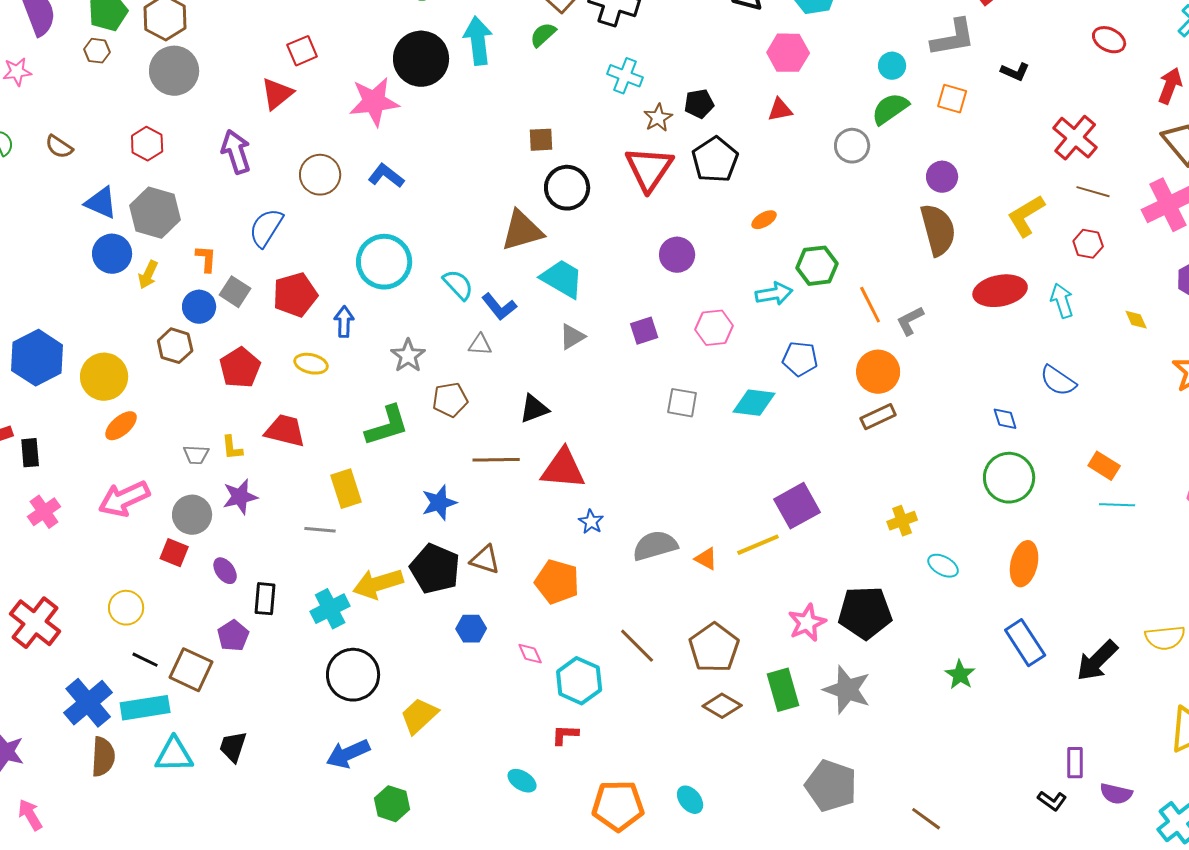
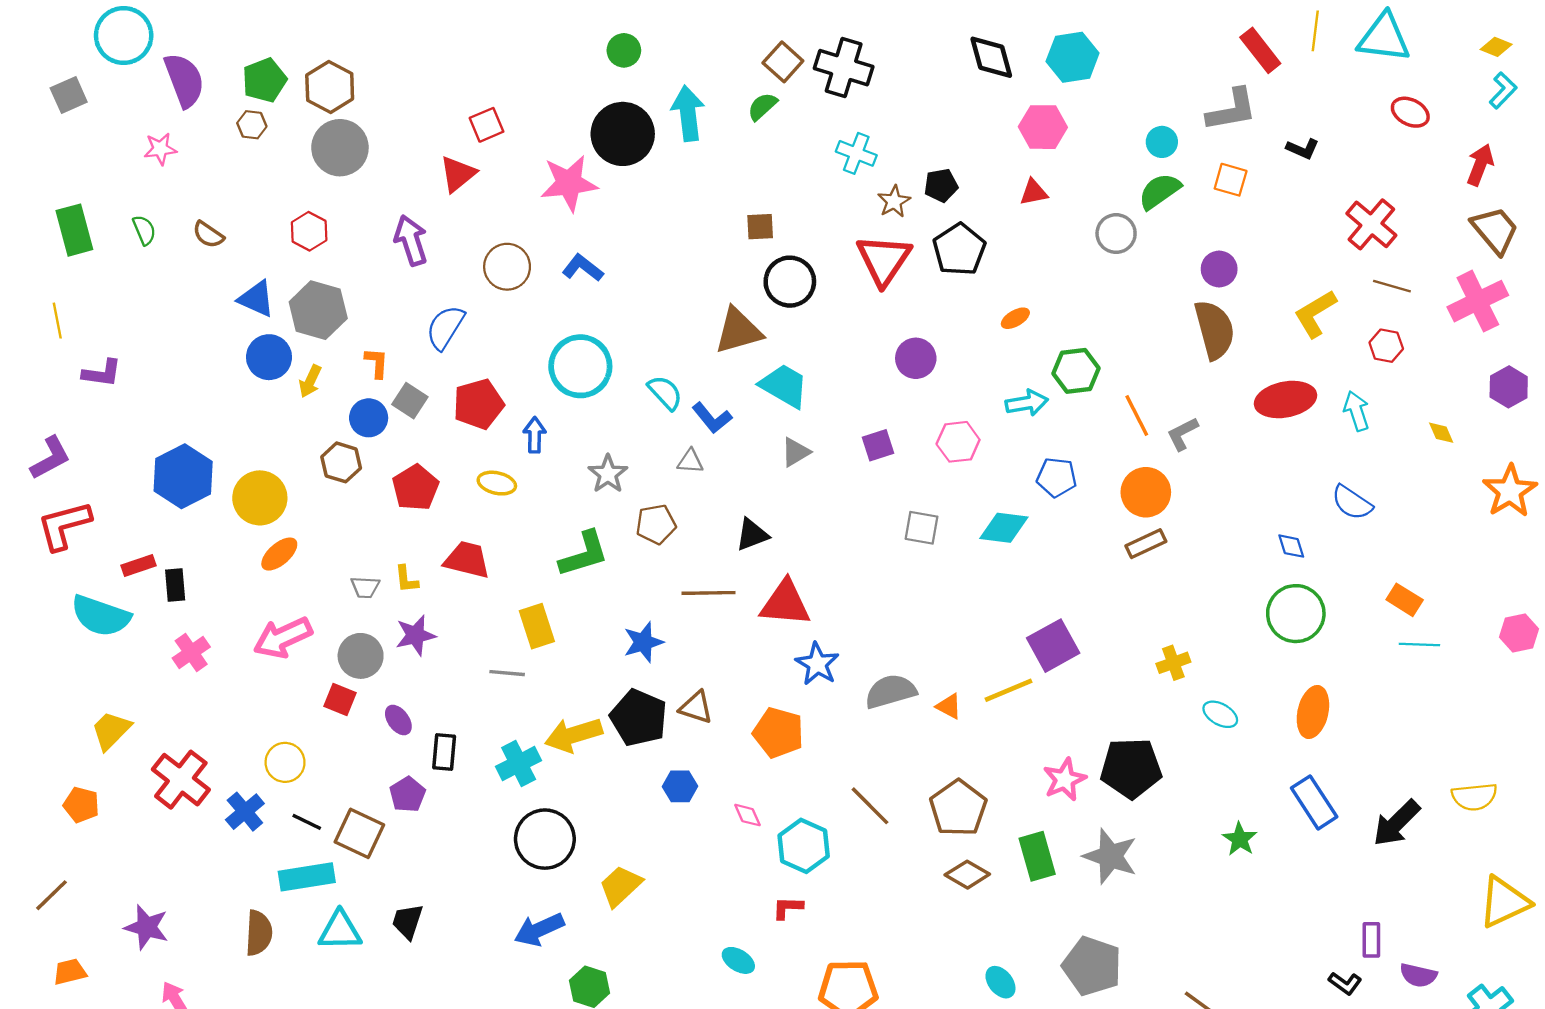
blue star: (591, 522) -> (817, 664), size x1.5
blue cross: (88, 703) -> (245, 812), moved, size x0.7
cyan ellipse: (690, 800) -> (1000, 982), moved

